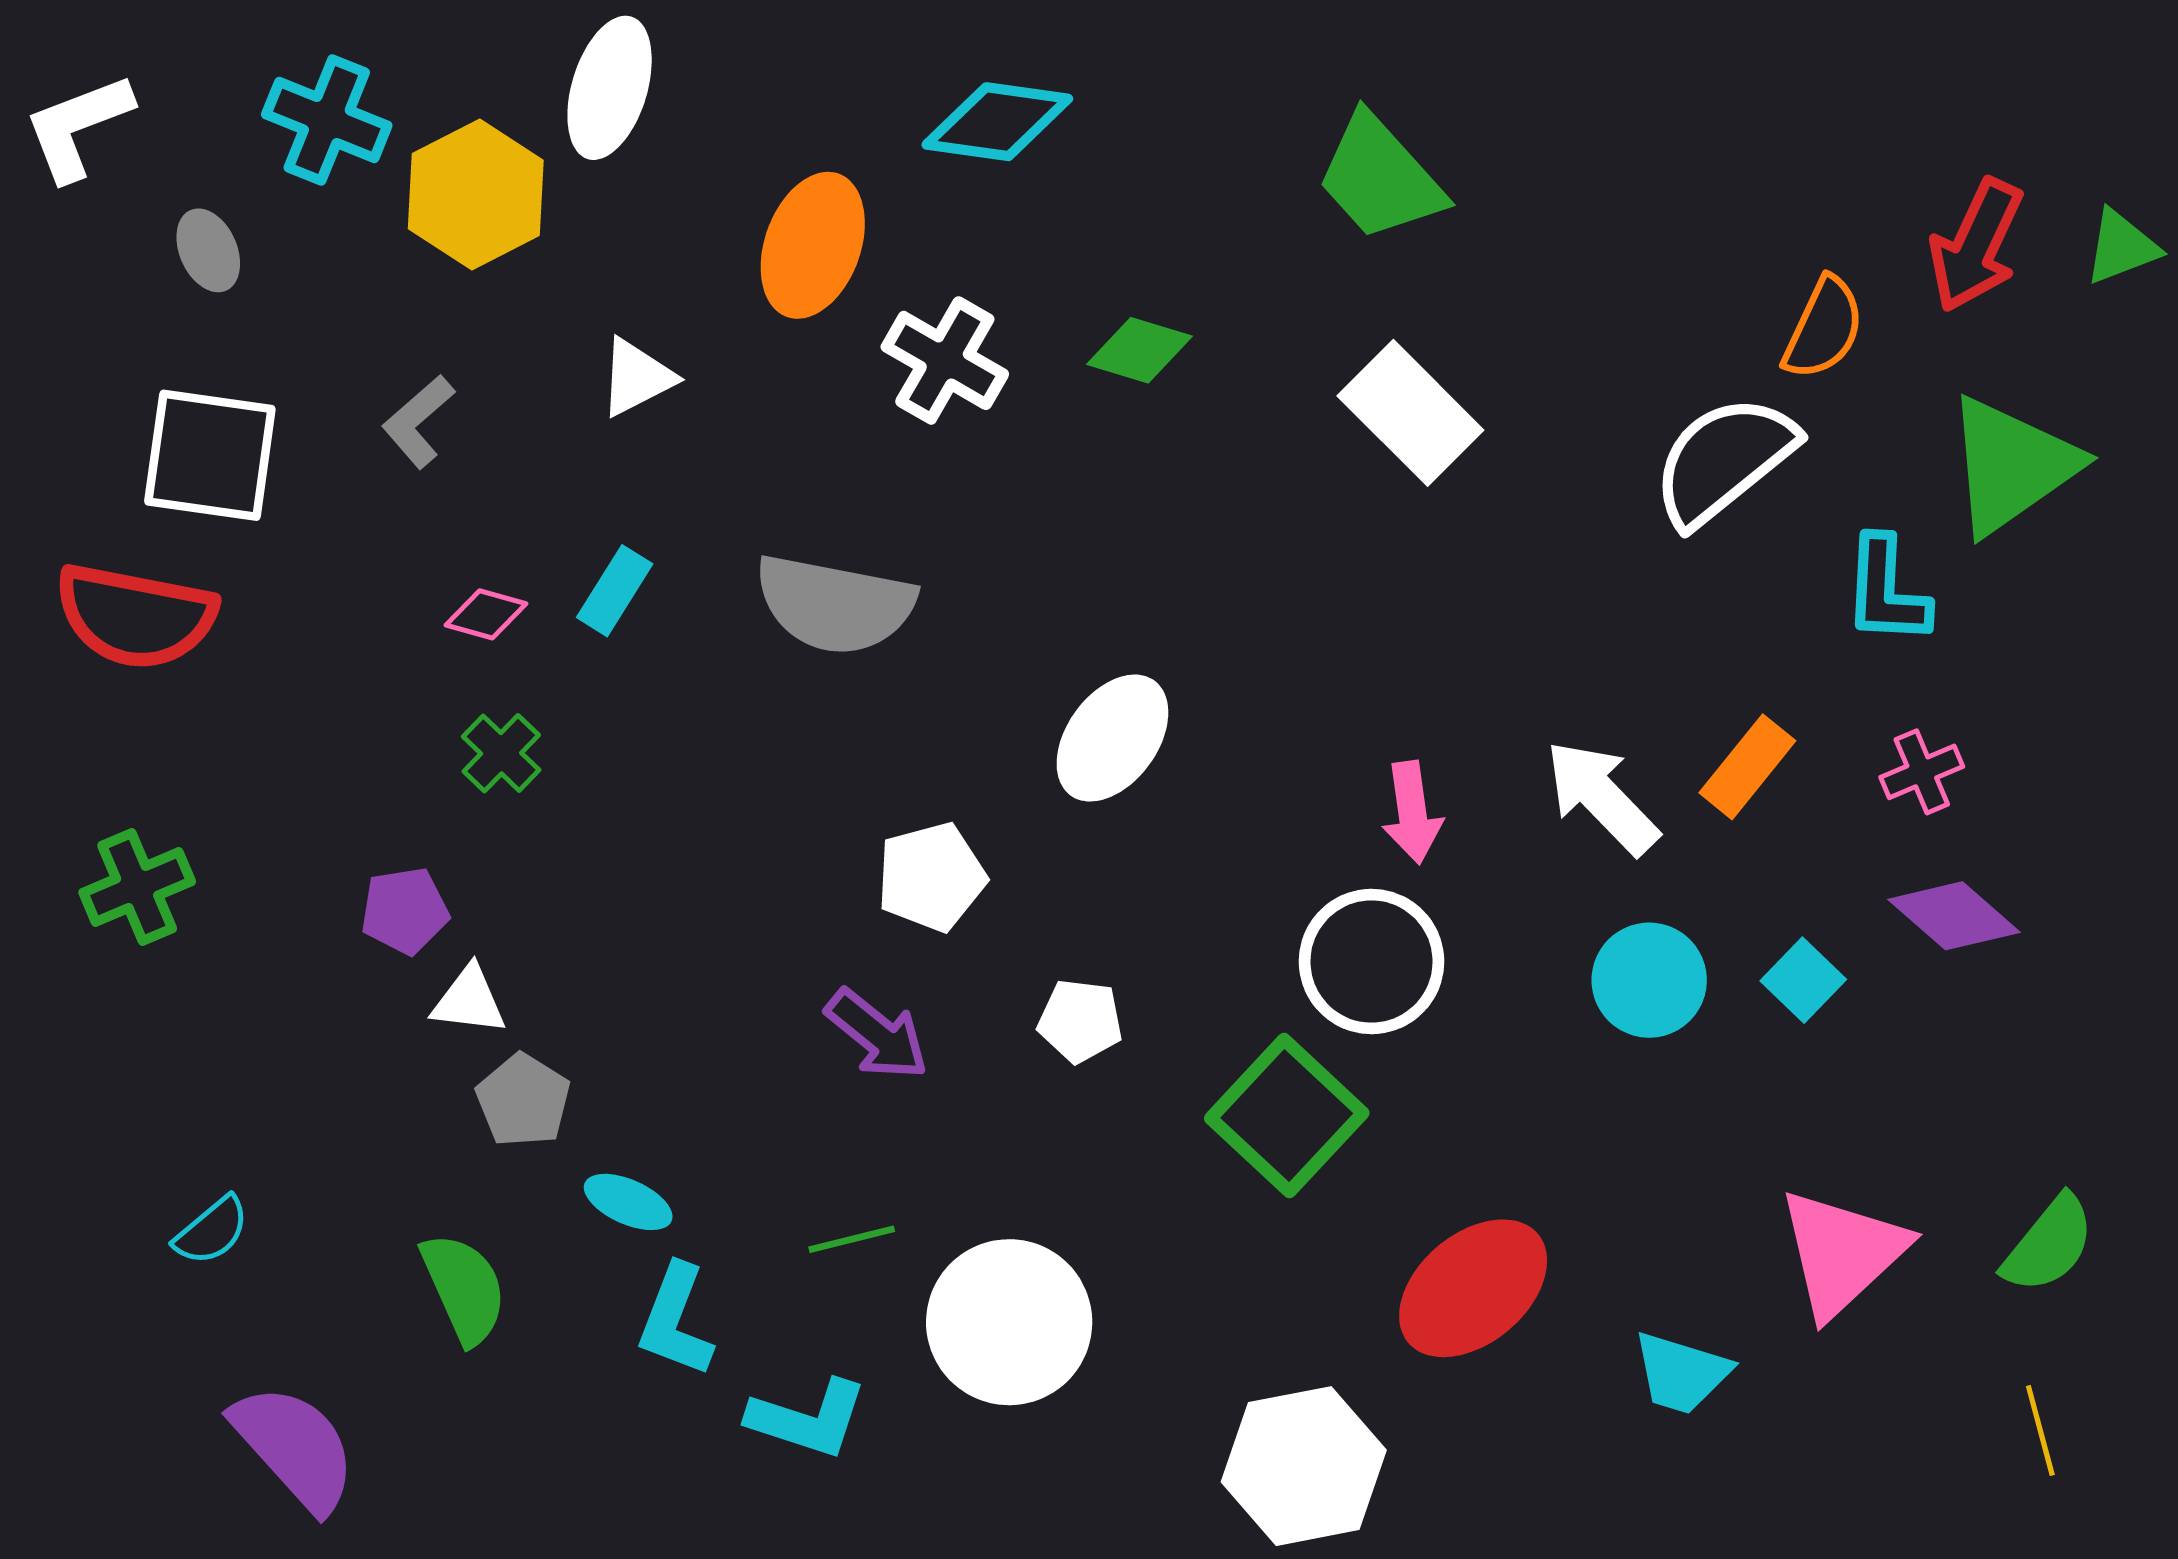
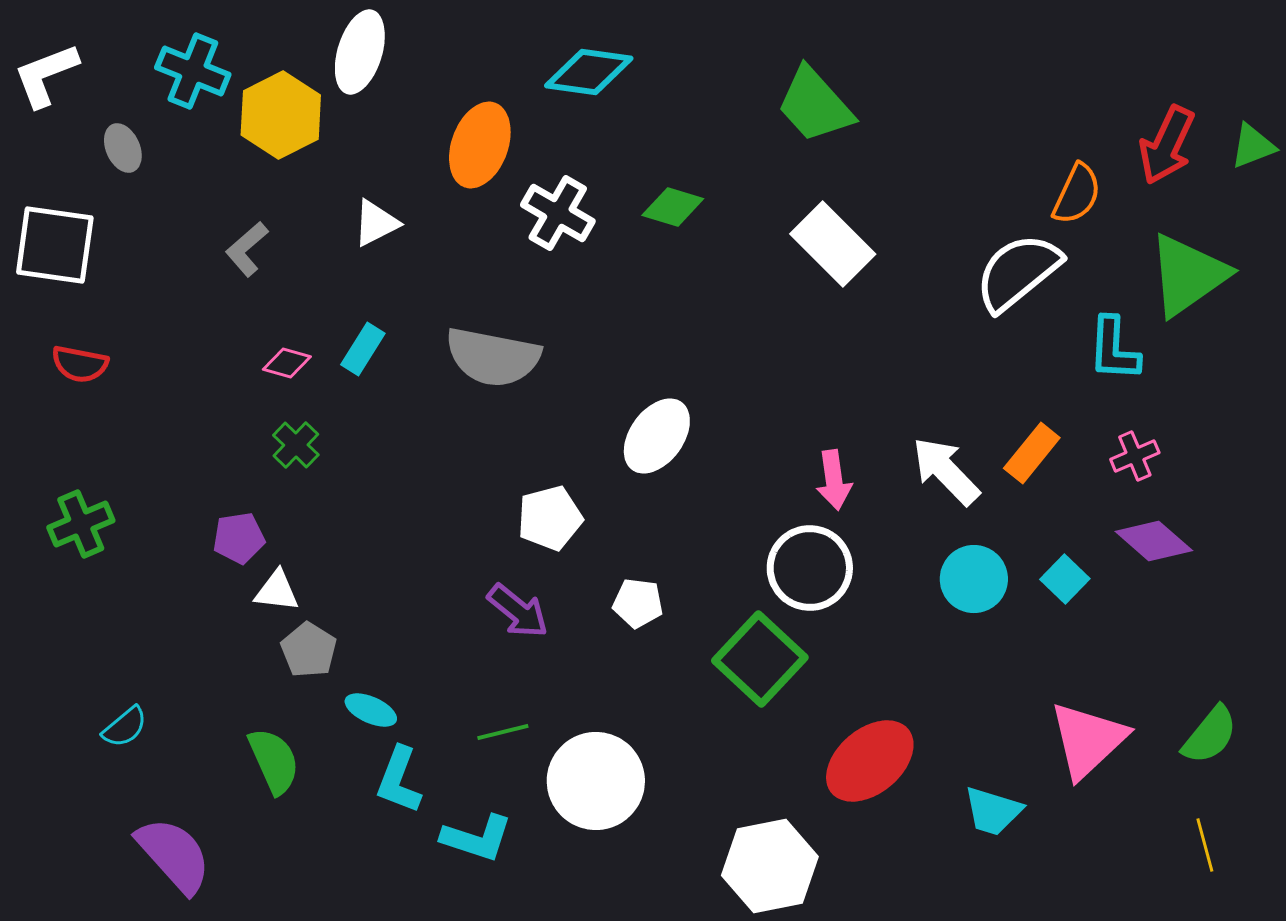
white square: (210, 455) -> (55, 245), moved
red semicircle: (135, 616) -> (80, 364), size x0.6

